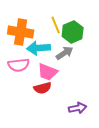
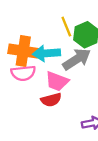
orange cross: (21, 32) -> (23, 51), moved
gray arrow: (65, 53) -> (77, 59), size x1.4

